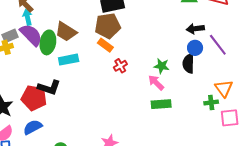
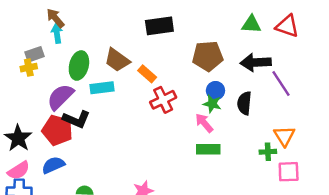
brown pentagon: (108, 26) -> (208, 56), moved
black arrow: (195, 29) -> (256, 62), size x1.4
brown trapezoid: (66, 32) -> (117, 60), moved
purple semicircle: (31, 35) -> (60, 97), moved, turned -95
blue circle: (195, 48) -> (215, 91), moved
red cross: (120, 66) -> (163, 100), size x1.5

